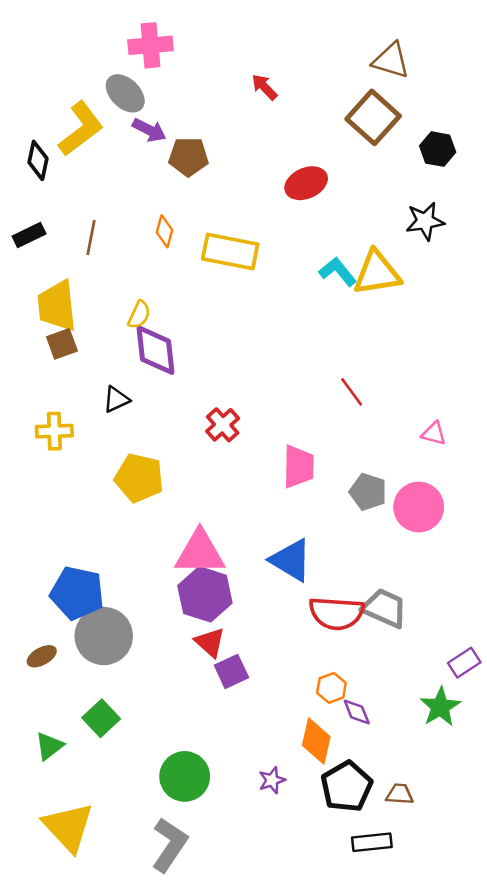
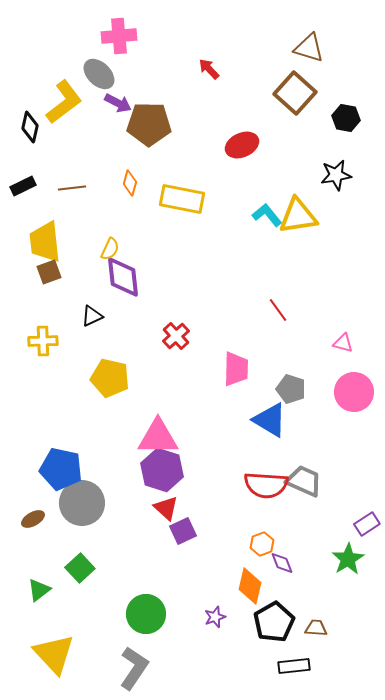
brown pentagon: (188, 157) -> (149, 124), size x1.4
brown line: (91, 238) -> (72, 188), turned 72
pink circle: (419, 507) -> (354, 392), moved
blue triangle: (291, 560) -> (270, 420), moved

